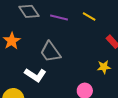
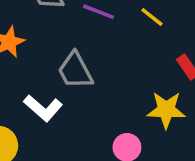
yellow star: (104, 67) -> (166, 110), size x1.5

